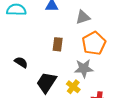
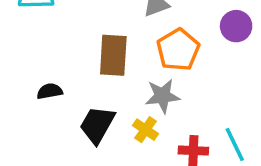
brown rectangle: (58, 44) -> (113, 55), size x1.6
black semicircle: (21, 62) -> (50, 91), turned -40

